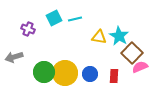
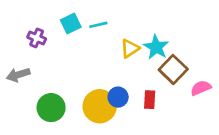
yellow triangle: (99, 37) -> (130, 48), turned -42
pink semicircle: (140, 67) -> (201, 88), moved
green circle: (44, 72) -> (51, 108), moved
yellow circle: (65, 73) -> (100, 106), moved

